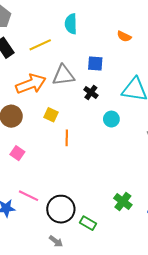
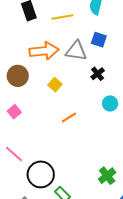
blue square: (95, 63) -> (99, 40), moved
orange line: (67, 138) -> (69, 118), moved, turned 42
green cross: (123, 201) -> (107, 176), moved

